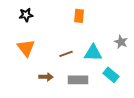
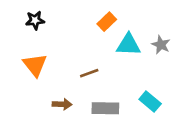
orange rectangle: (79, 16) -> (107, 22), turned 40
gray star: (121, 42) -> (161, 45), moved
cyan triangle: (93, 53) -> (128, 45), moved

